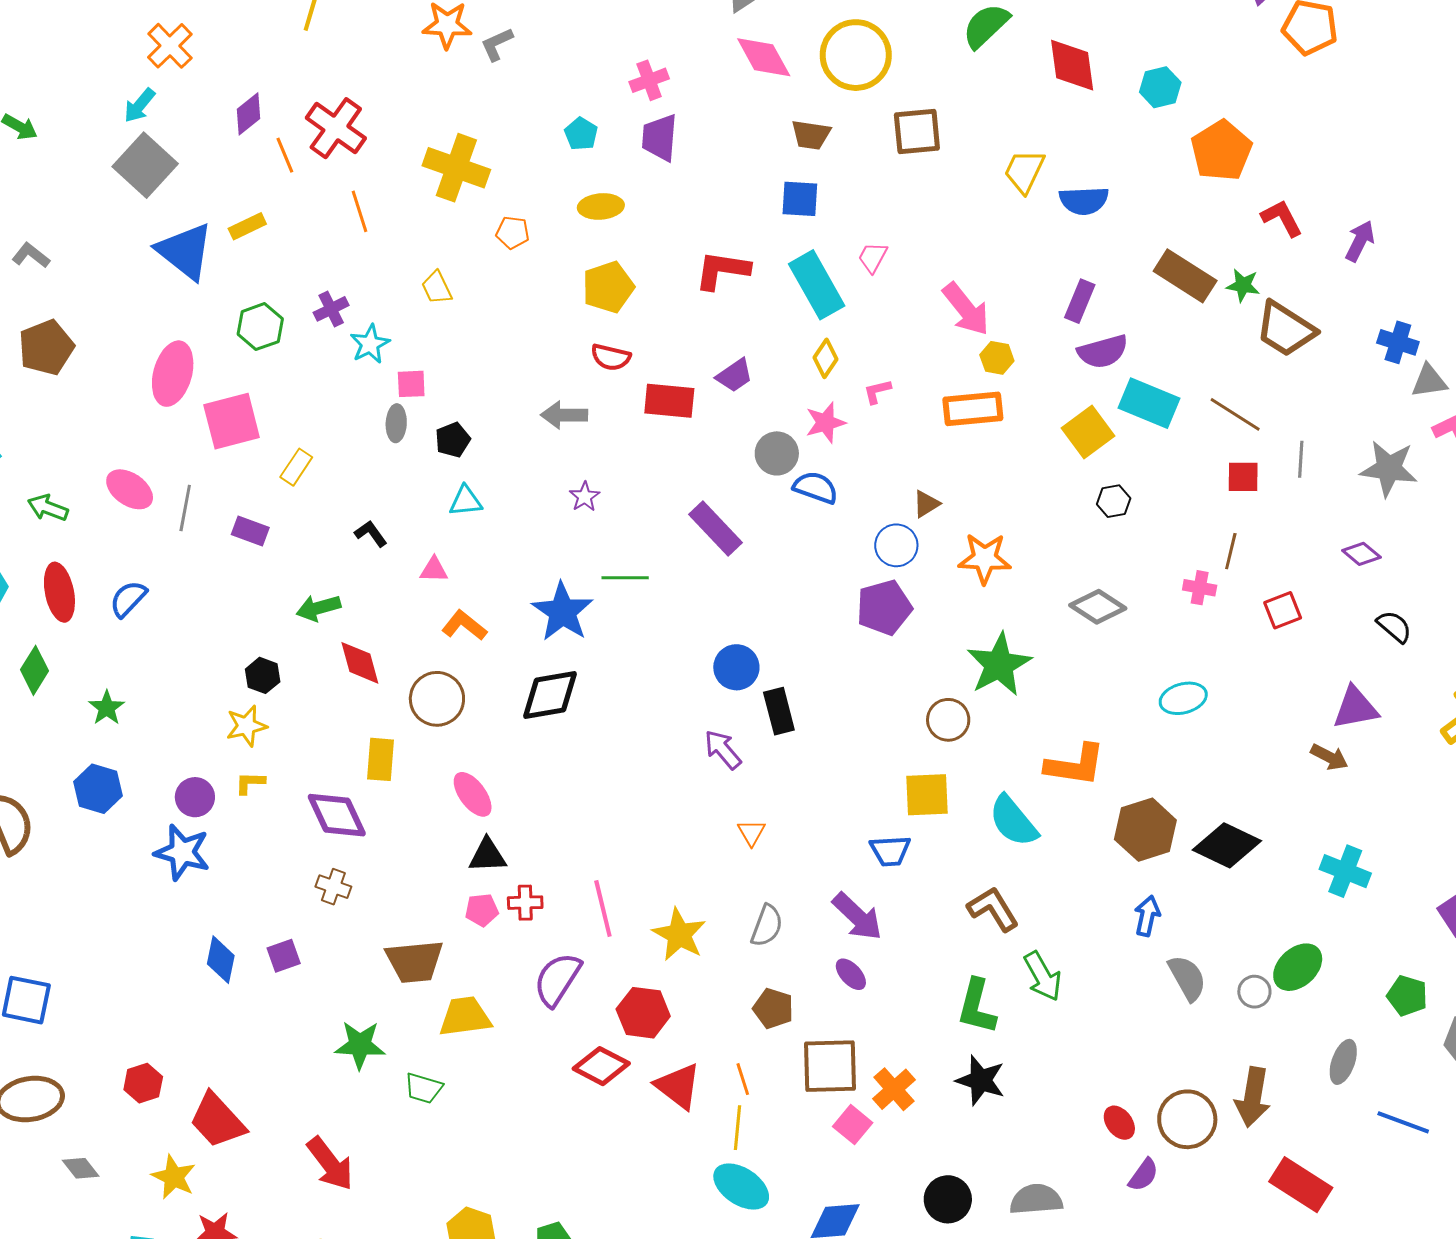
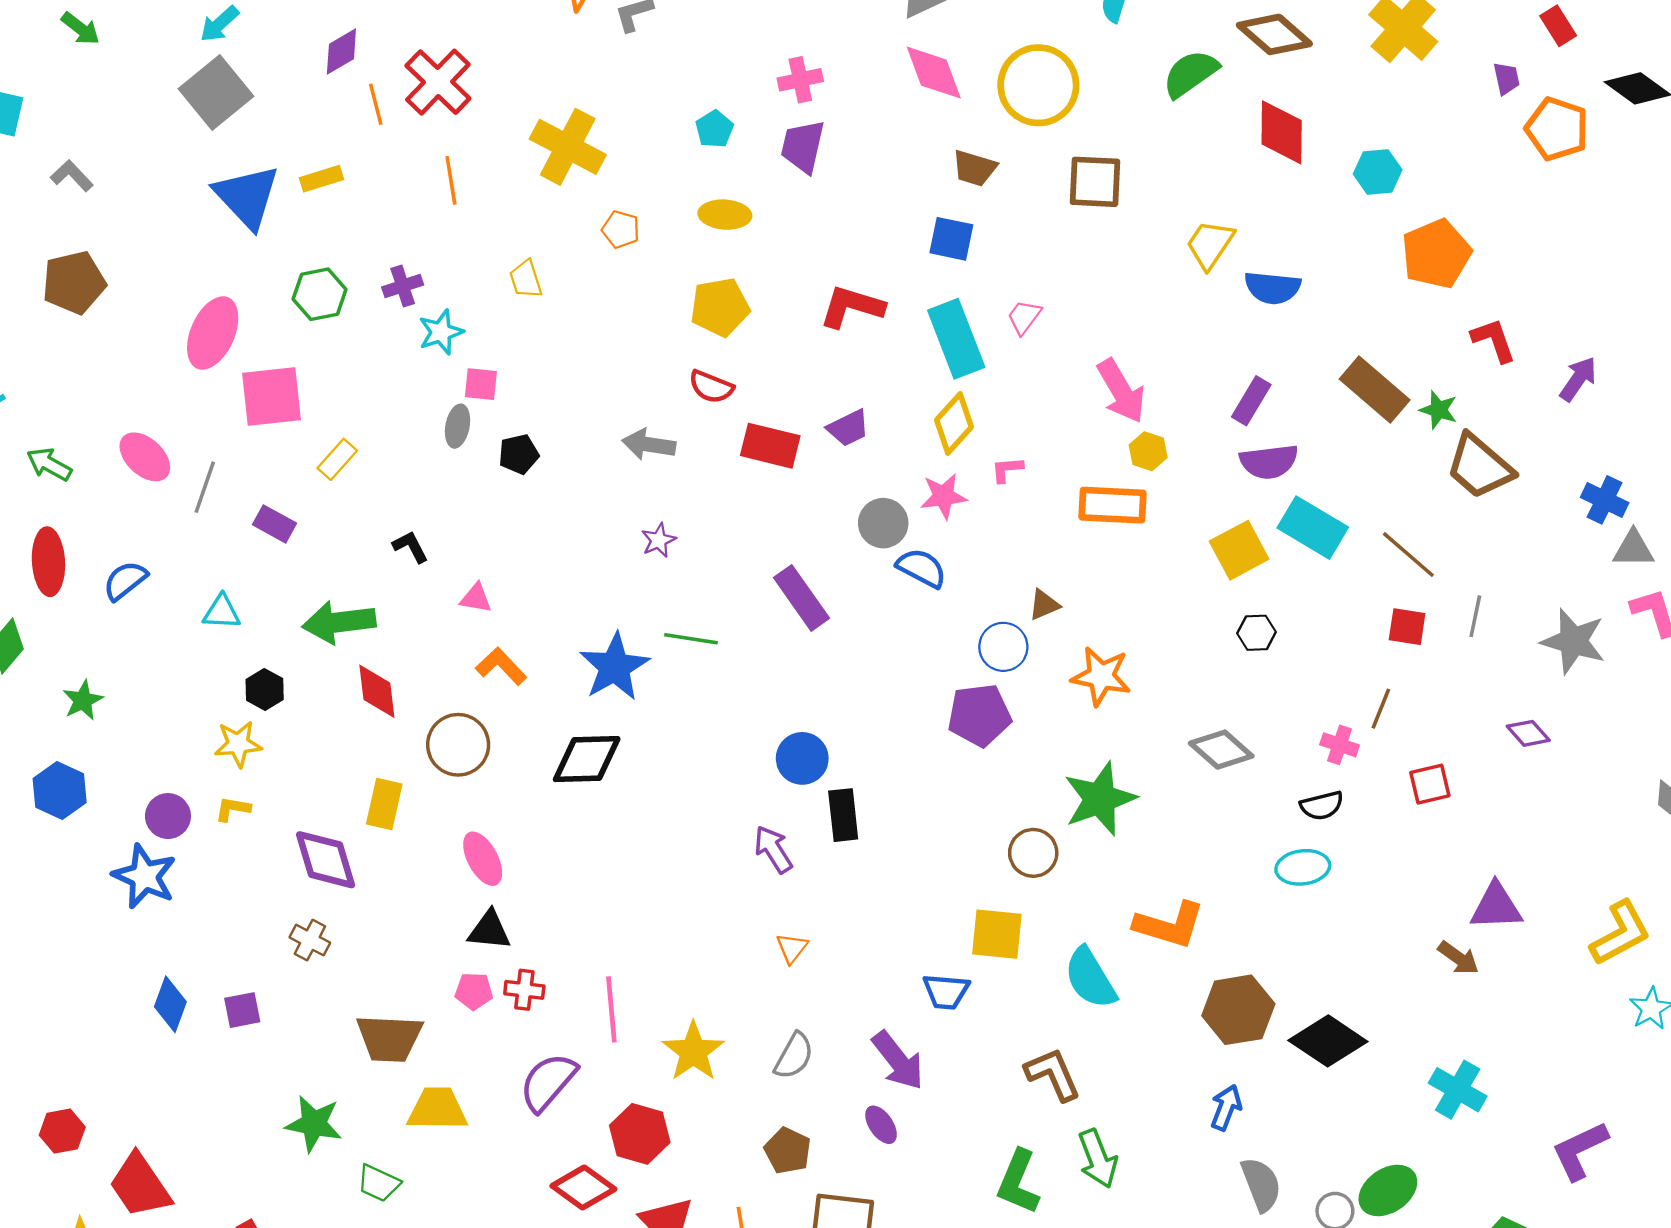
yellow diamond: (825, 358) -> (954, 424), size x1.4
cyan triangle: (466, 501) -> (222, 612), moved
green arrow: (318, 608) -> (339, 622), size x1.4
black semicircle: (1394, 627) -> (1322, 806), moved, turned 117

